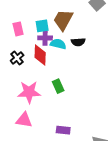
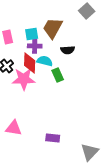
cyan semicircle: (58, 44) -> (45, 61), moved
green rectangle: (58, 86) -> (58, 75), moved
pink star: (29, 92) -> (24, 79), moved

